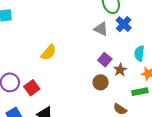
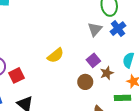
gray triangle: (101, 29) -> (95, 29), turned 35
yellow semicircle: (49, 52) -> (56, 55), moved

